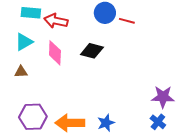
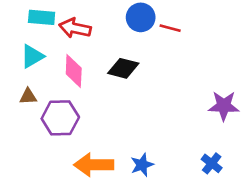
purple star: (163, 97) -> (224, 106), moved
purple hexagon: (33, 117) -> (60, 118), moved

